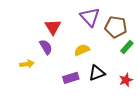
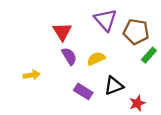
purple semicircle: (46, 47) -> (69, 56), moved
purple rectangle: (71, 78) -> (83, 91), turned 49
red star: (126, 80) -> (137, 103), moved

